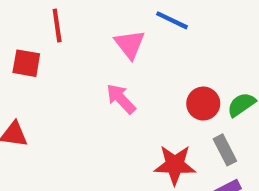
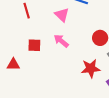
red square: (26, 63) -> (34, 45), moved

